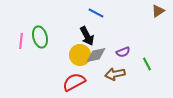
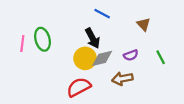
brown triangle: (158, 11) -> (144, 24), moved, turned -40
green line: (147, 64) -> (161, 57), moved

